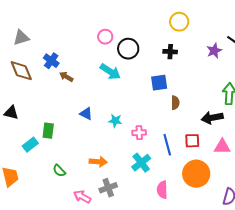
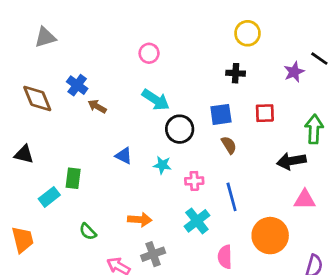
gray triangle: (21, 38) -> (45, 37), moved
black circle: (128, 49) -> (180, 129), moved
brown semicircle: (175, 103) -> (229, 145), moved, turned -32
red square: (192, 141) -> (265, 113), moved

